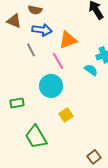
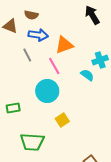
green trapezoid: (36, 137) -> (32, 142), turned -55

